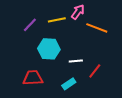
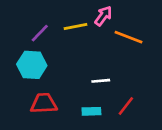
cyan hexagon: (49, 49) -> (32, 65), moved
red line: (95, 71) -> (126, 106), moved
cyan rectangle: (69, 84) -> (91, 111), turned 32

